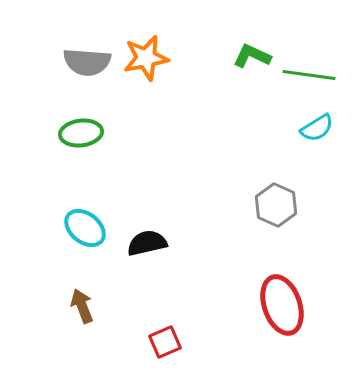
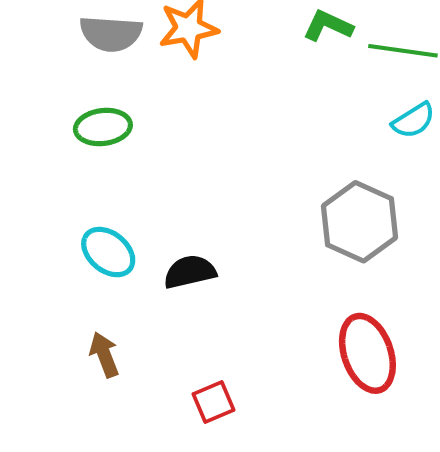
gray hexagon: (276, 205) -> (360, 222), size x1.4

